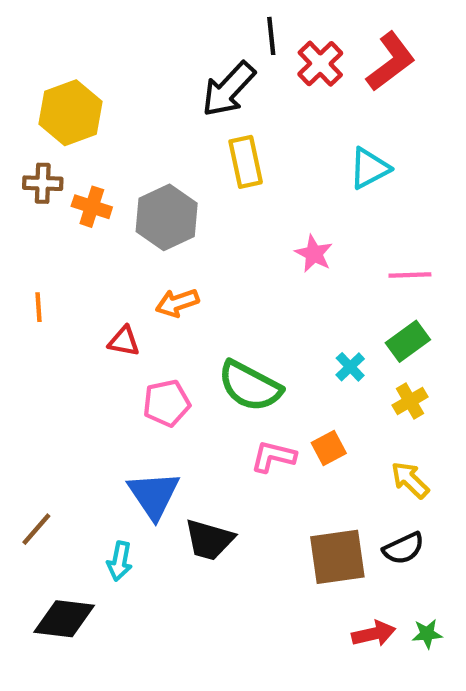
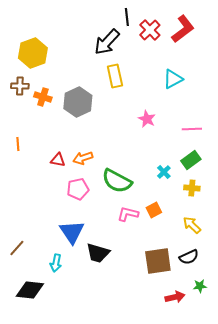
orange arrow: (177, 303) -> (83, 158), moved
yellow cross: (410, 401) -> (192, 188), turned 35
green star: (427, 634) -> (200, 286), moved

